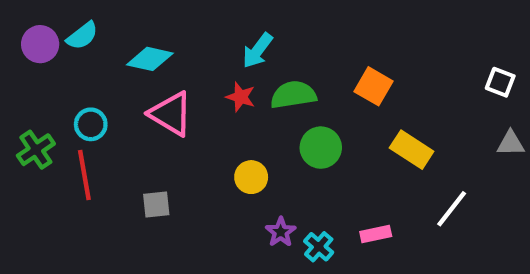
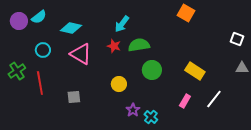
orange square: (374, 86) -> (186, 13), moved
cyan circle: (91, 124) -> (43, 50), moved
pink rectangle: (376, 234) -> (185, 101), moved, turned -48

